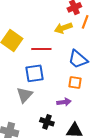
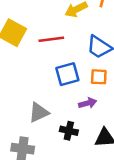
blue square: (35, 73) -> (67, 74), moved
gray triangle: (25, 95) -> (39, 112), moved, turned 30

